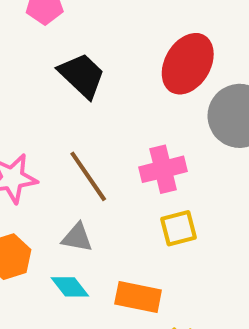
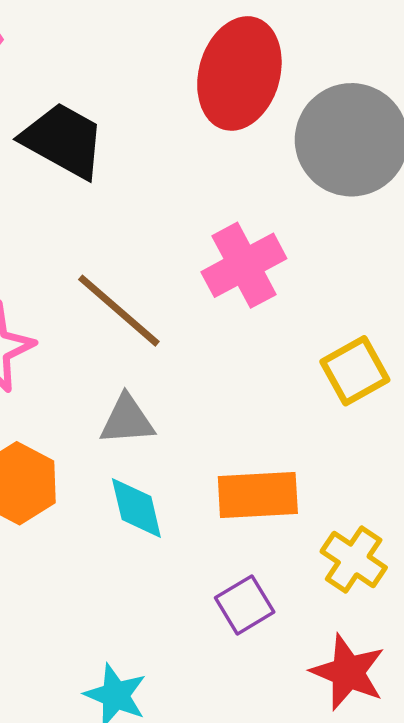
yellow square: (179, 228) -> (355, 371), moved
cyan diamond: (70, 287) -> (136, 508), turned 39

